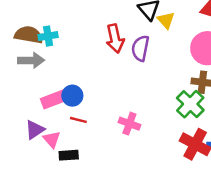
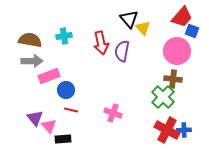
cyan cross: (48, 36) -> (64, 36), moved
pink rectangle: (54, 99) -> (49, 76), moved
purple triangle: (35, 130) -> (35, 118), turned -36

